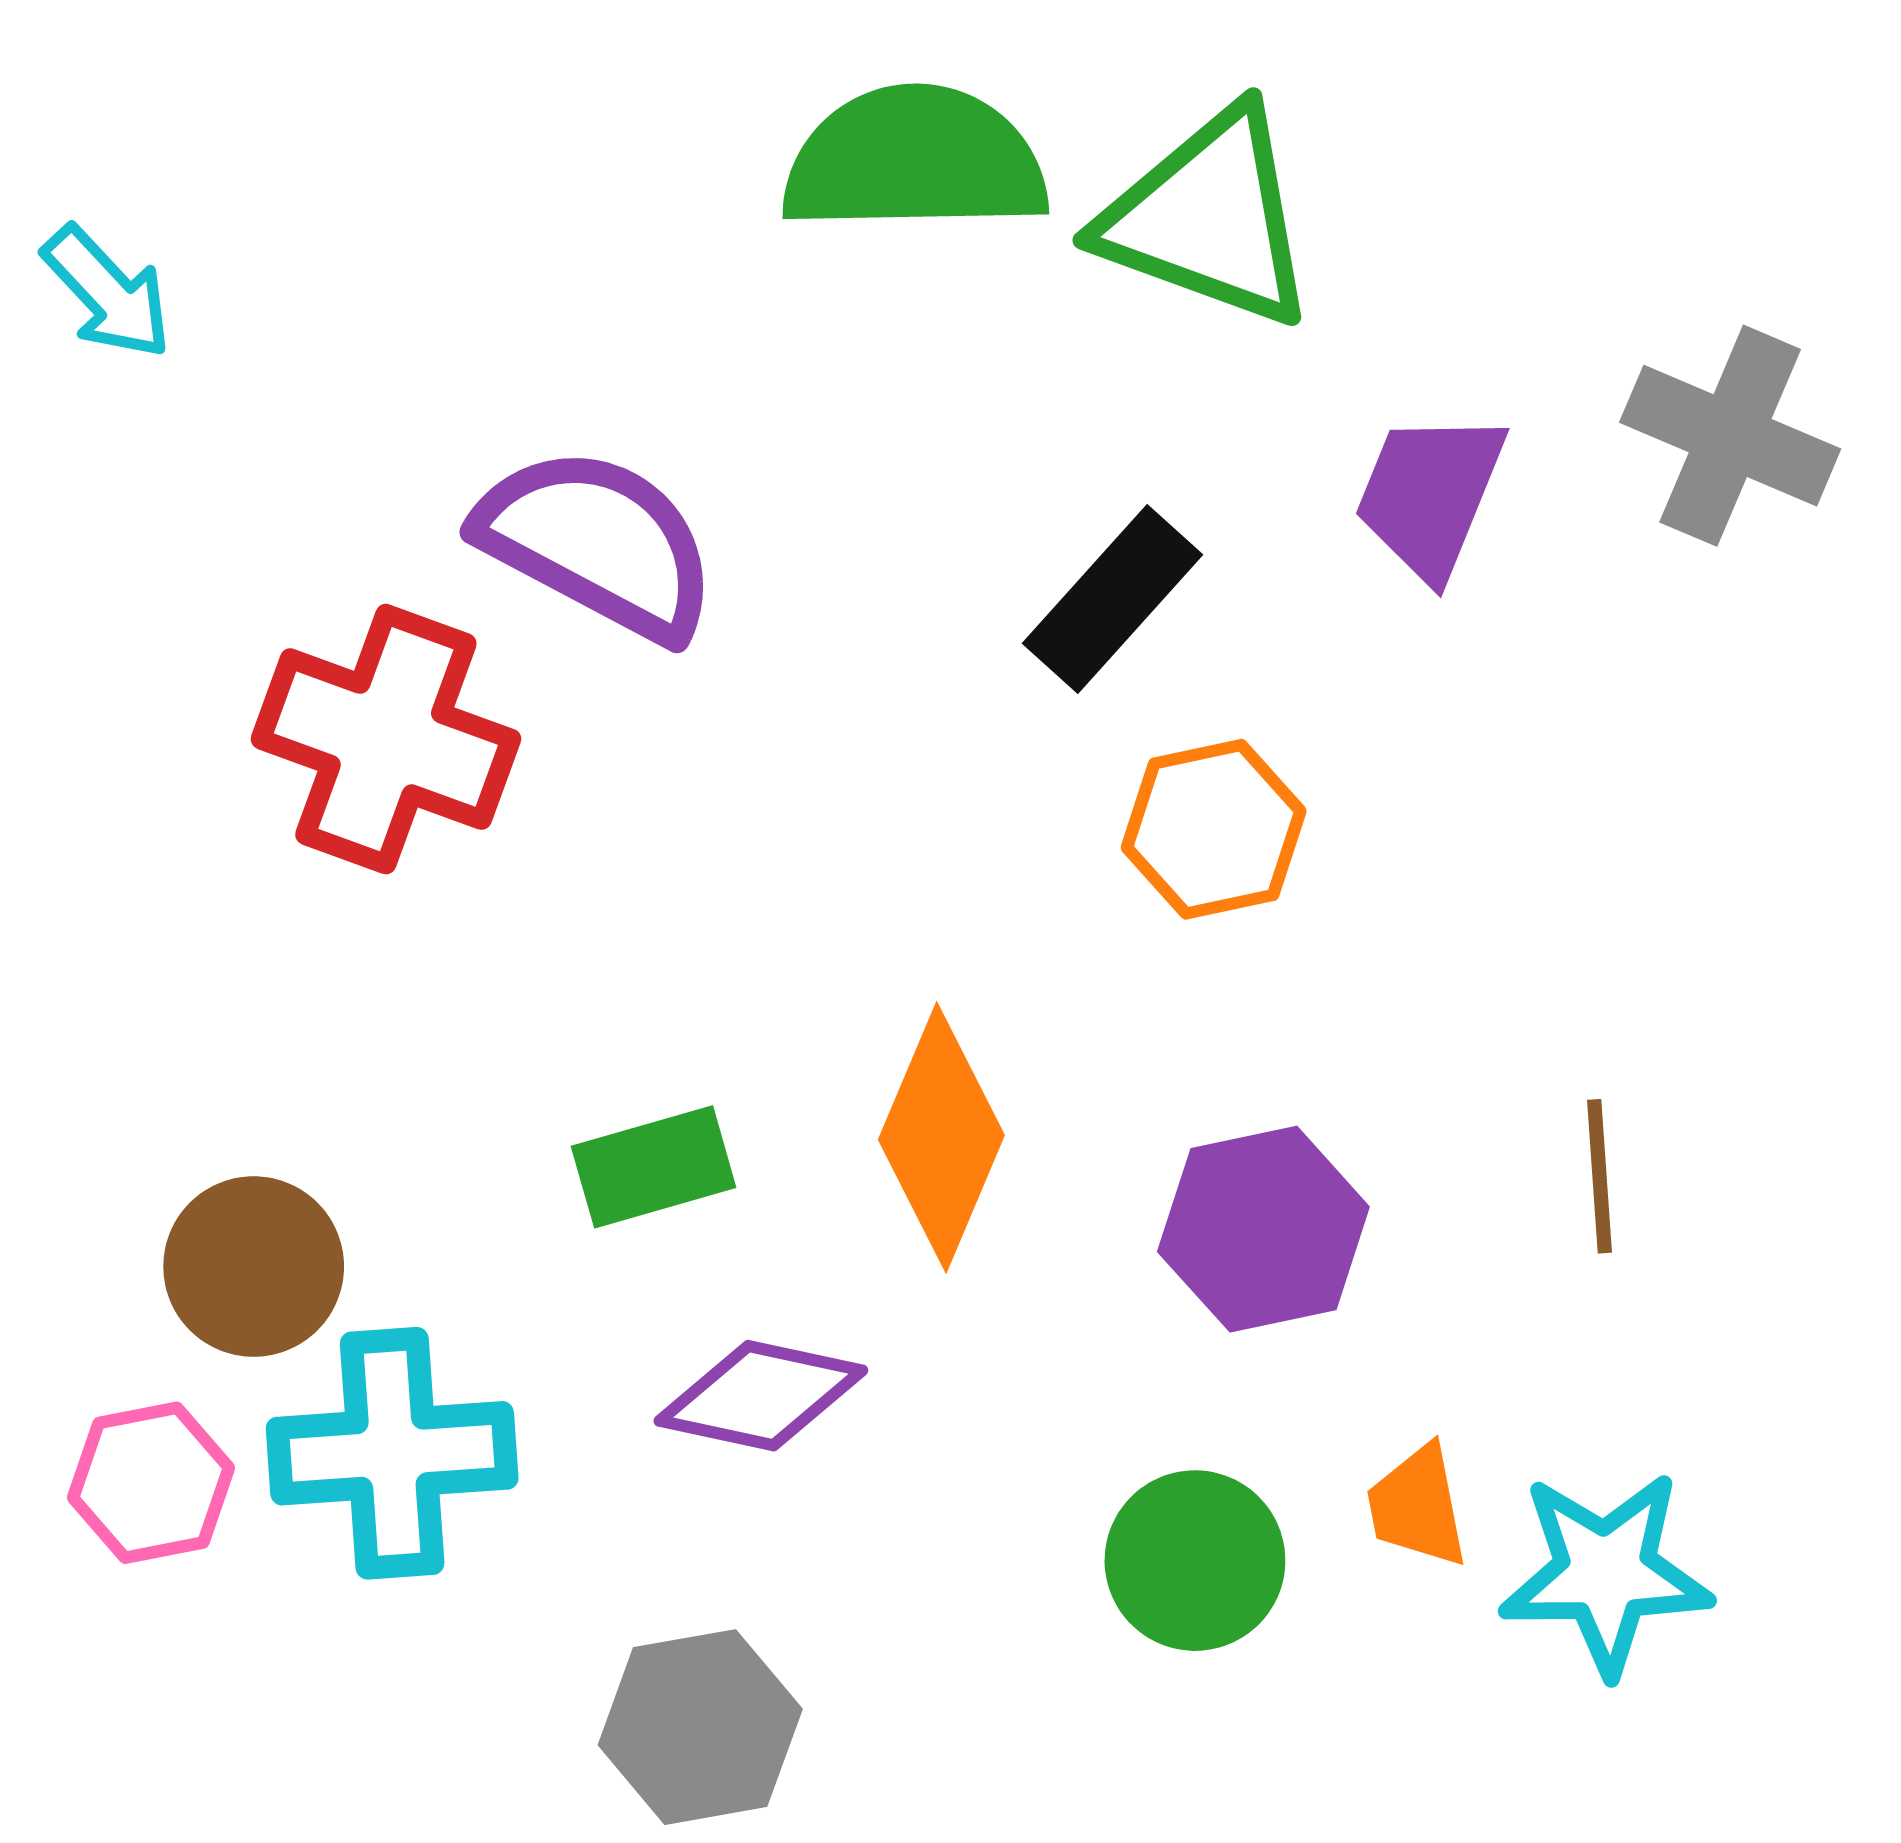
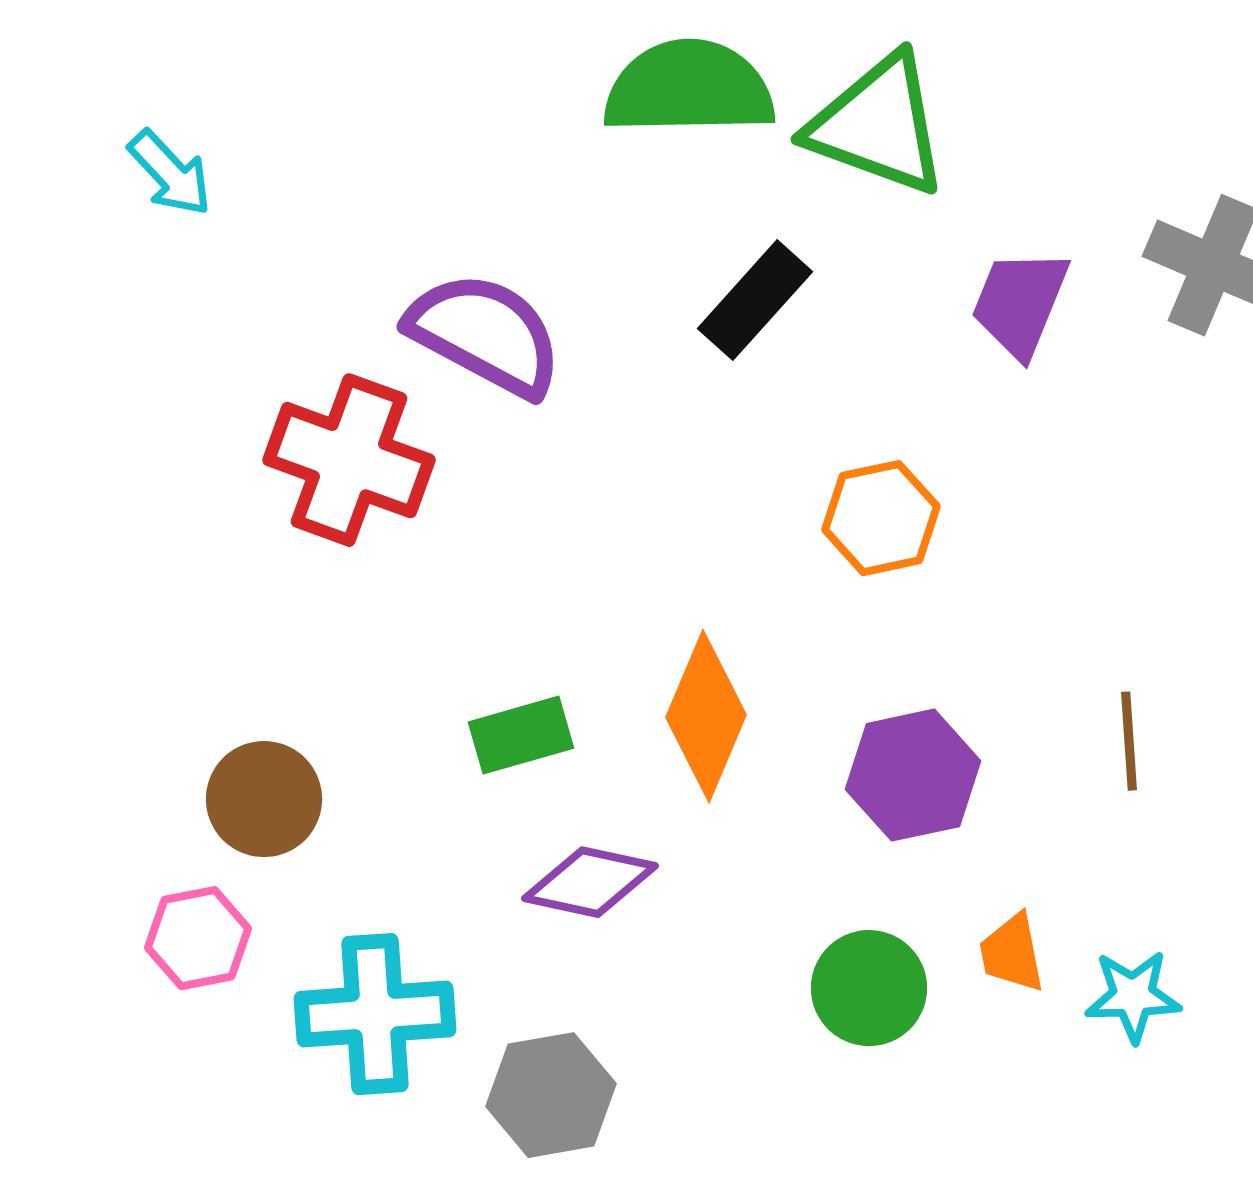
black rectangle: (1113, 599) -> (755, 300), moved
cyan cross: (392, 1453) -> (375, 1014), moved
cyan star: (1606, 1573) -> (1133, 996), size x0.7

